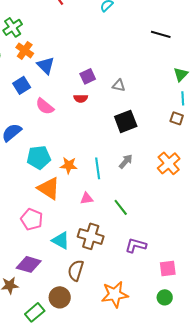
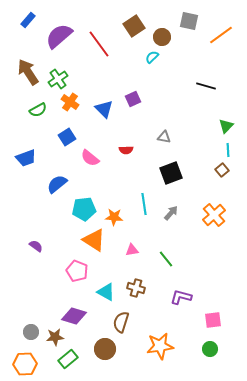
blue triangle: (46, 65) -> (104, 109), moved
purple square: (88, 76) -> (133, 99), moved
brown square: (177, 118) -> (222, 170), turned 32
cyan line: (98, 168) -> (144, 204), moved
brown cross: (91, 236) -> (136, 288), size x0.7
green rectangle: (35, 312) -> (68, 359), moved

